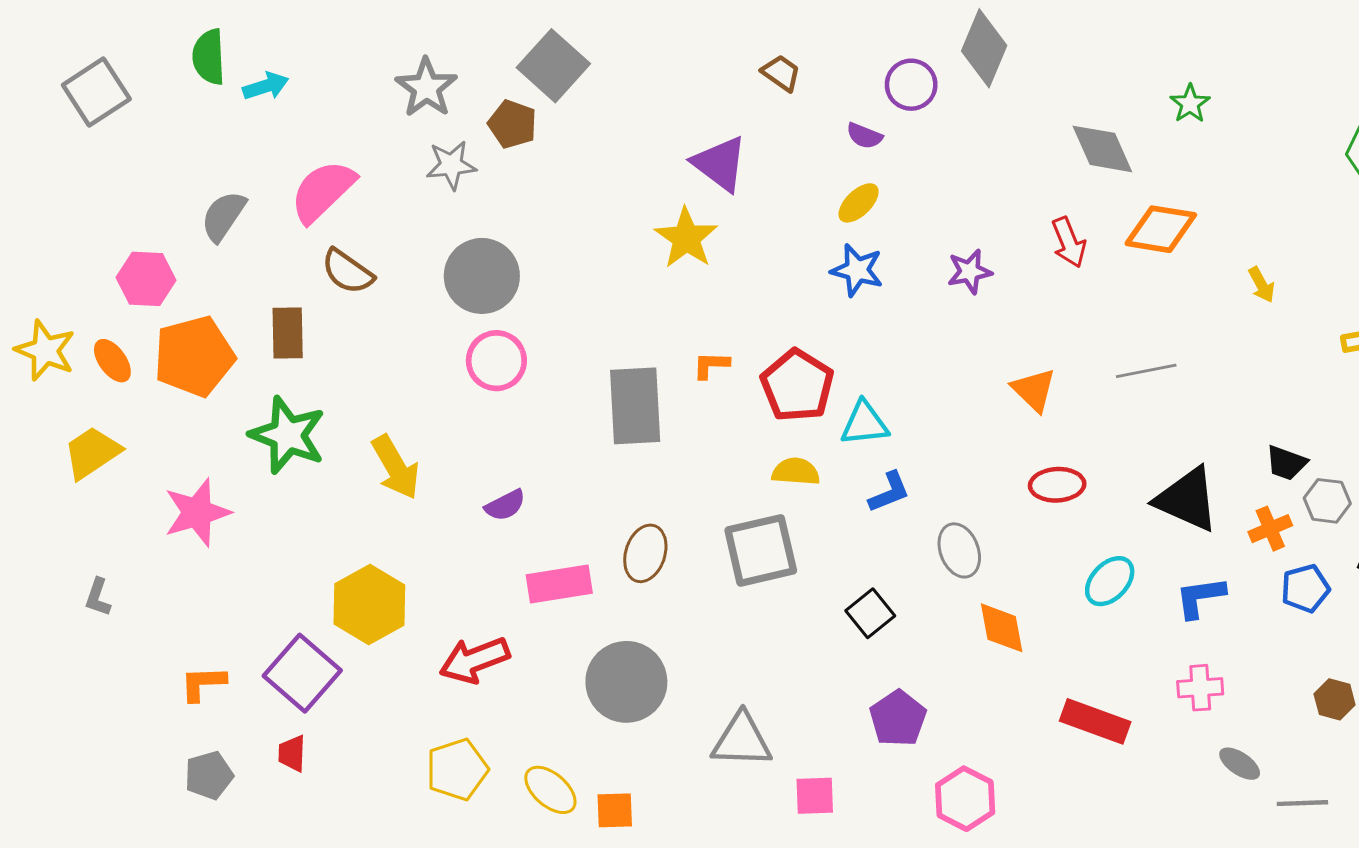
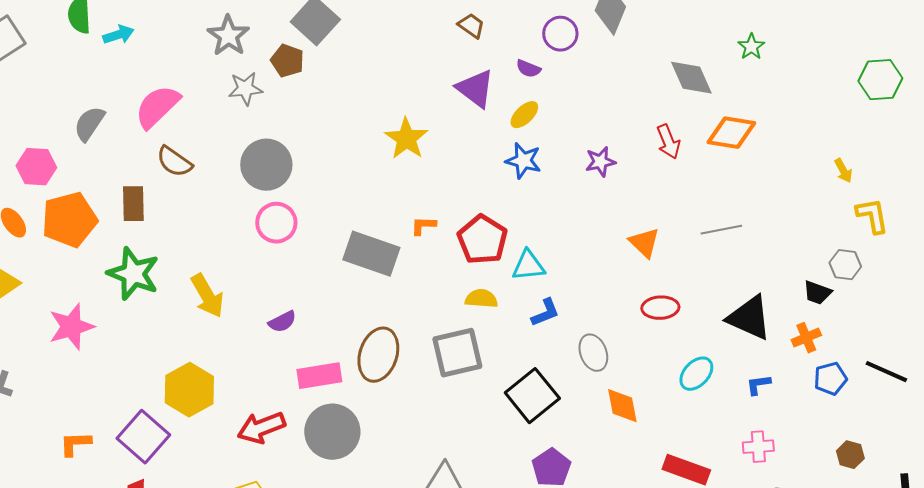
purple triangle: (720, 164) -> (475, 89), moved
yellow arrow: (1262, 285) -> (843, 171), moved
gray rectangle: (635, 406) -> (371, 254), turned -68
gray hexagon: (1327, 501) -> (845, 265), moved
brown ellipse: (645, 553) -> (378, 355), size x1.4
blue L-shape: (1200, 597) -> (758, 385), size x0.7
black square: (870, 613) -> (532, 396), size x1.6
gray circle: (626, 682) -> (332, 432), moved

